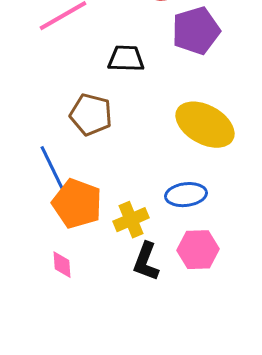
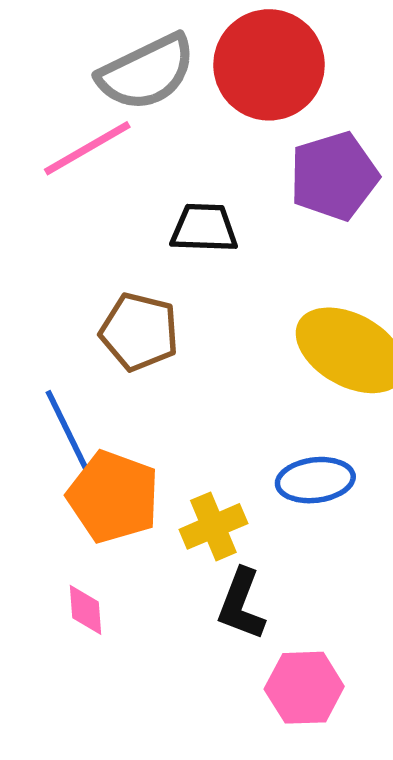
pink hexagon: (198, 250) -> (304, 688), moved

